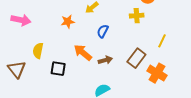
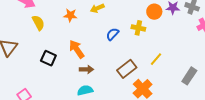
blue semicircle: (103, 31) -> (113, 34), moved
yellow semicircle: (38, 51) -> (38, 23), moved, turned 126
brown arrow: (105, 60) -> (86, 69), moved

